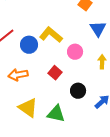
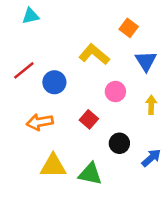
yellow L-shape: (51, 35) -> (94, 54), moved
yellow triangle: (28, 108) -> (53, 166), turned -35

